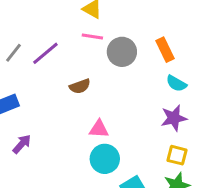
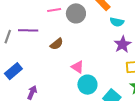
purple line: (45, 53) -> (28, 30), turned 60
pink triangle: (99, 129) -> (78, 67), turned 48

